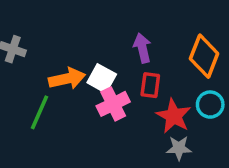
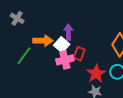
purple arrow: (142, 48) -> (68, 32), moved
red rectangle: (150, 85) -> (79, 54), moved

